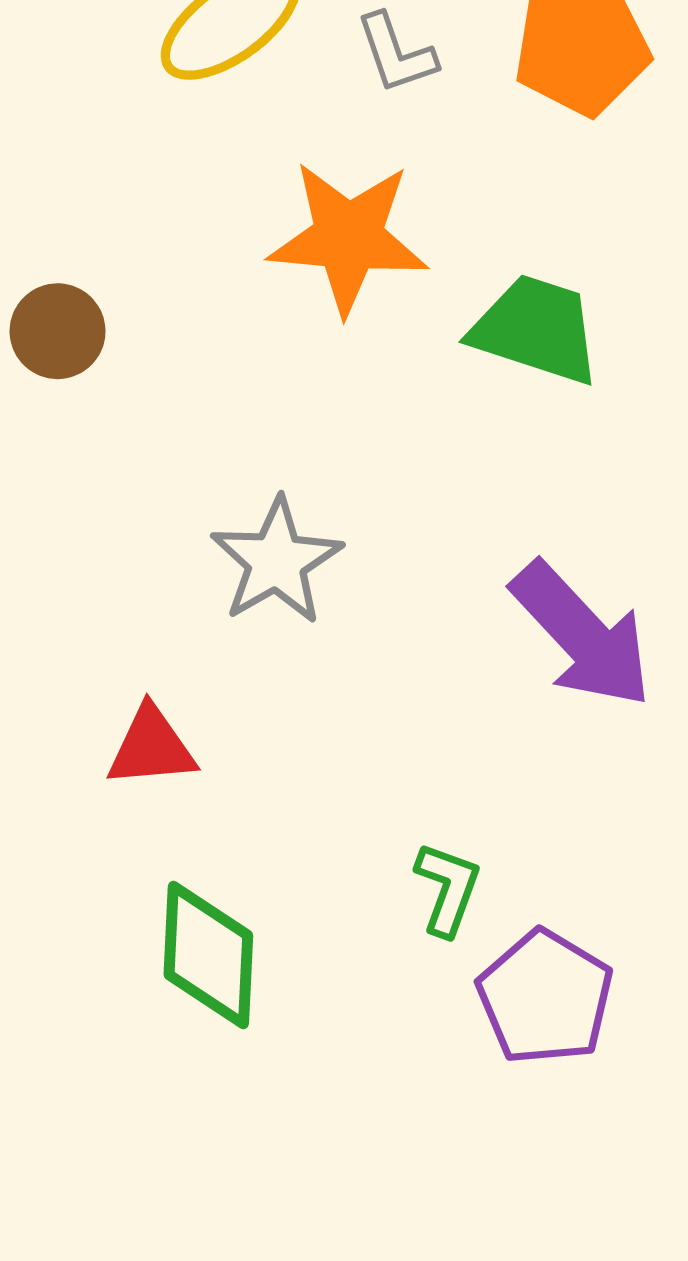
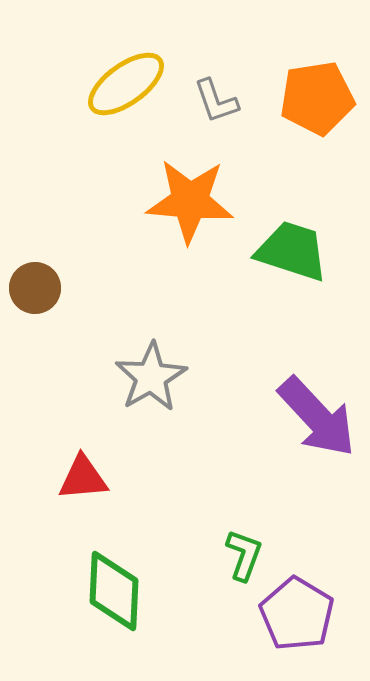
brown circle: (58, 331) -> (35, 288), moved

